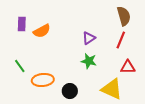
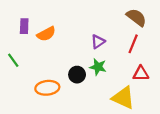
brown semicircle: (124, 16) -> (136, 17), turned -36
green line: (20, 66) -> (13, 60), moved
black circle: (70, 91) -> (77, 75), moved

